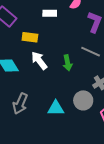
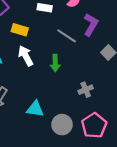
gray line: (91, 52) -> (67, 36), moved
gray circle: (83, 100) -> (62, 125), moved

